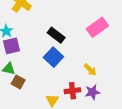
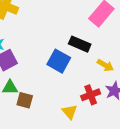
black rectangle: (56, 35) -> (80, 44), moved

